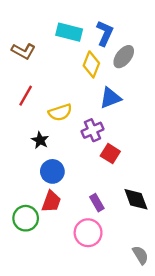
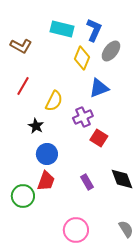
yellow semicircle: (60, 112) -> (54, 101), turned -45
pink circle: (88, 233) -> (76, 230), moved

